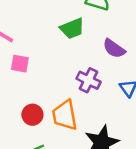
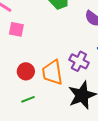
purple cross: (89, 80) -> (79, 61), moved

